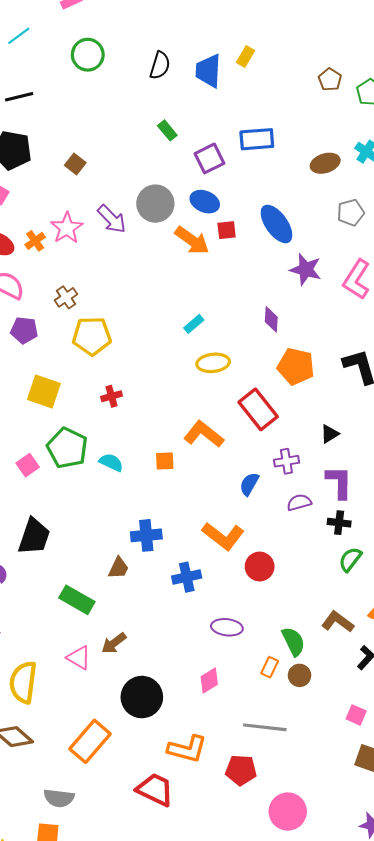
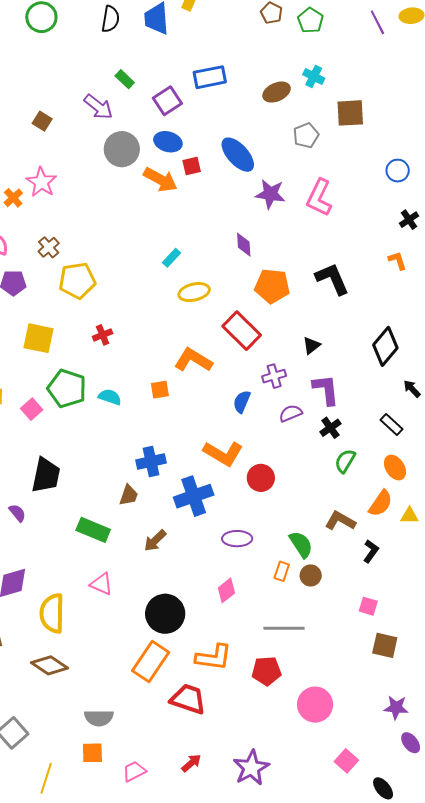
purple arrow: (112, 219) -> (98, 107), moved
black cross: (339, 523) -> (330, 428), turned -35
blue cross: (187, 577) -> (194, 496), size x1.4
brown arrow: (114, 643) -> (155, 541), moved
orange rectangle: (90, 741) -> (151, 662), moved

